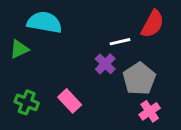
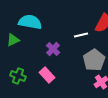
purple cross: (105, 64) -> (53, 49), moved

